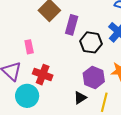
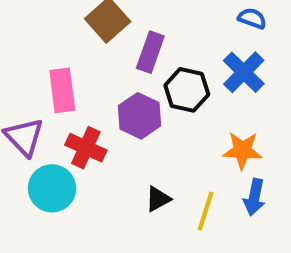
pink rectangle: (29, 47) -> (62, 90), size x1.5
purple hexagon: (94, 77) -> (139, 116), moved

